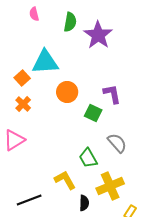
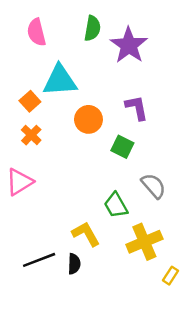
pink semicircle: (34, 14) -> (36, 32), moved, size x1.5
purple L-shape: (112, 94) -> (137, 108), moved
black semicircle: (84, 203) -> (74, 264), moved

